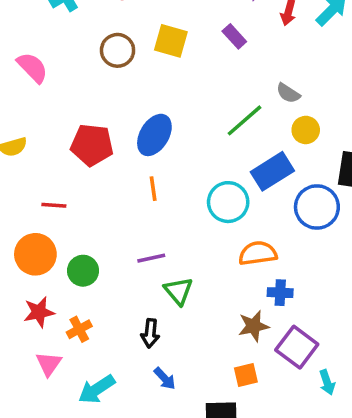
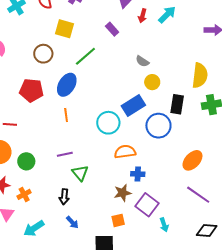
yellow square: (171, 41) -> (65, 29), moved
brown circle: (118, 50) -> (43, 54), moved
green line: (244, 120) -> (85, 56), moved

